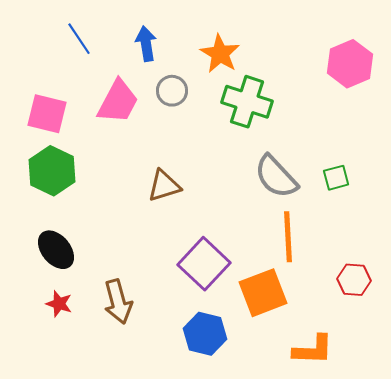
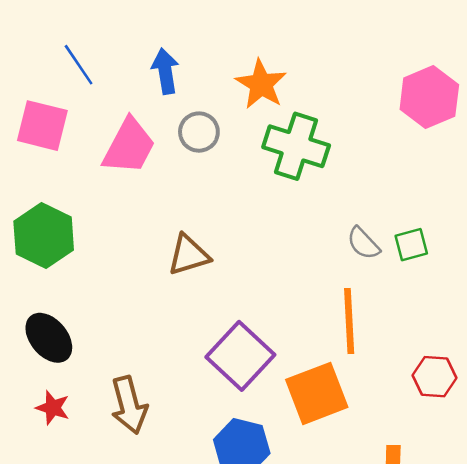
pink square: (47, 114) -> (42, 126), moved
gray semicircle: (276, 177) -> (363, 243), moved, size x0.6

